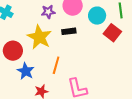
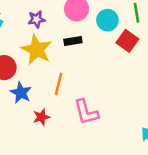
purple star: (48, 12) -> (37, 19), moved

